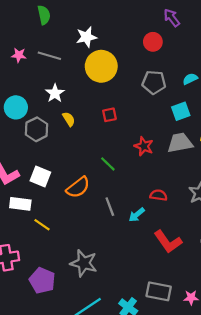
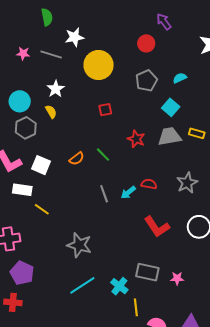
white star: (86, 37) -> (74, 37), moved
gray pentagon: (154, 82) -> (146, 81), turned -30
cyan square: (181, 111) -> (171, 107), turned -30
yellow semicircle: (69, 119) -> (51, 112), moved
gray hexagon: (36, 129) -> (26, 128), moved
orange semicircle: (78, 187) -> (77, 159), moved, size x0.7
cyan arrow: (137, 215) -> (128, 193), moved
purple pentagon: (42, 281) -> (22, 273), moved

